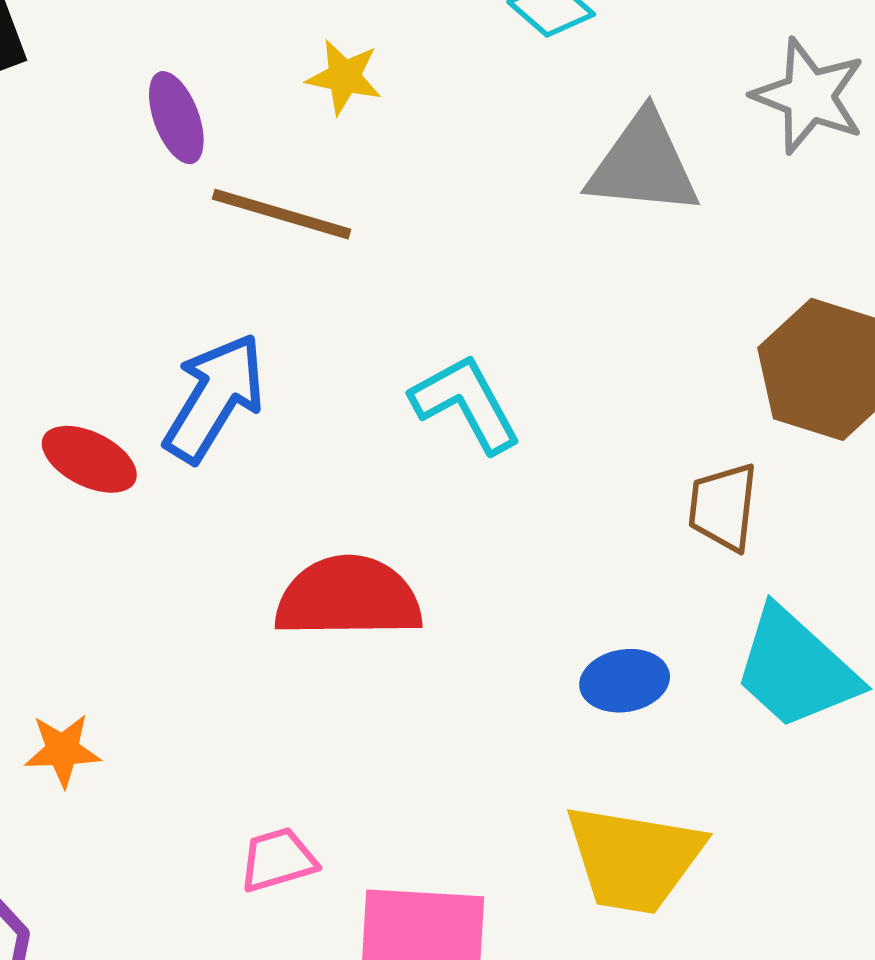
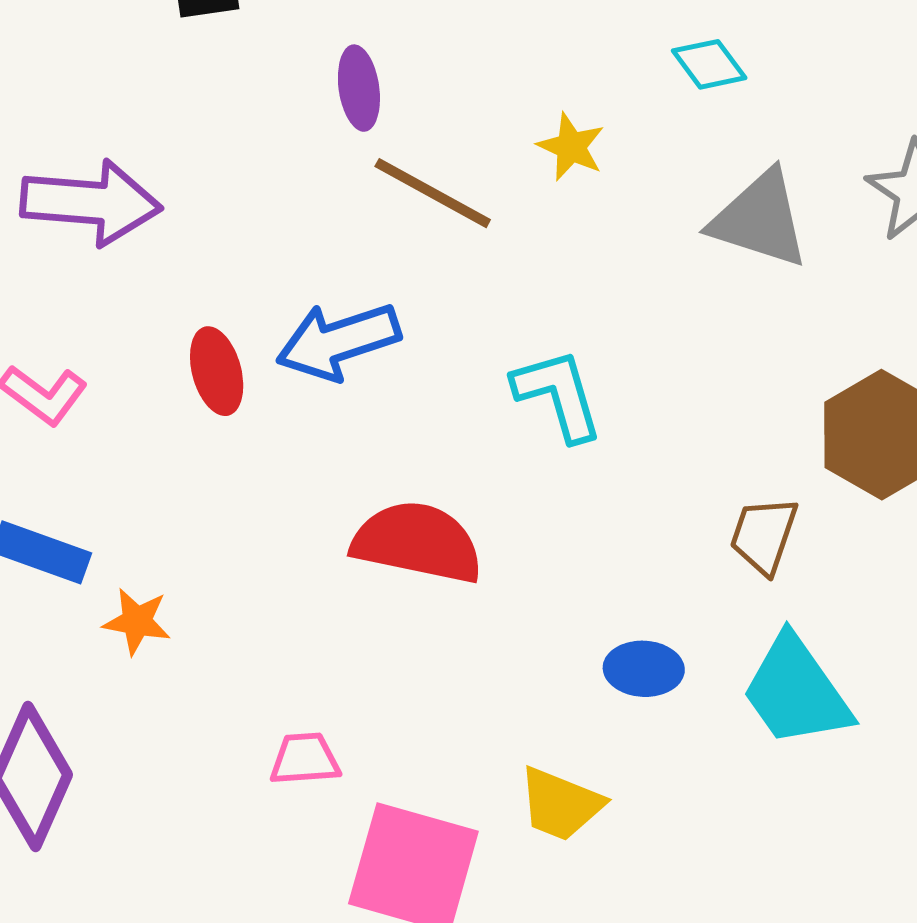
yellow star: (344, 77) -> (571, 147), moved
blue arrow: (214, 398) -> (338, 341), turned -152
red ellipse: (89, 459) -> (217, 371), turned 36
yellow trapezoid: (634, 859) -> (561, 804), moved, size x0.7

